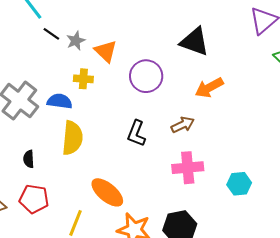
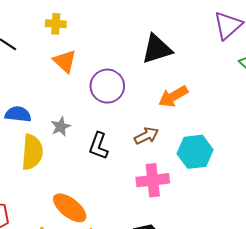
gray star: (76, 41) -> (61, 127), moved
black triangle: (194, 42) -> (157, 49), turned -36
yellow cross: (83, 79) -> (56, 24), moved
cyan hexagon: (239, 184) -> (195, 152), moved, size x1.4

